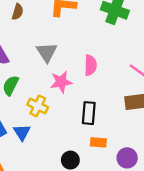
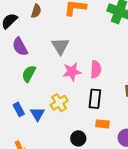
pink semicircle: (90, 65) -> (96, 69), moved
yellow cross: (38, 106) -> (59, 103), moved, turned 30

